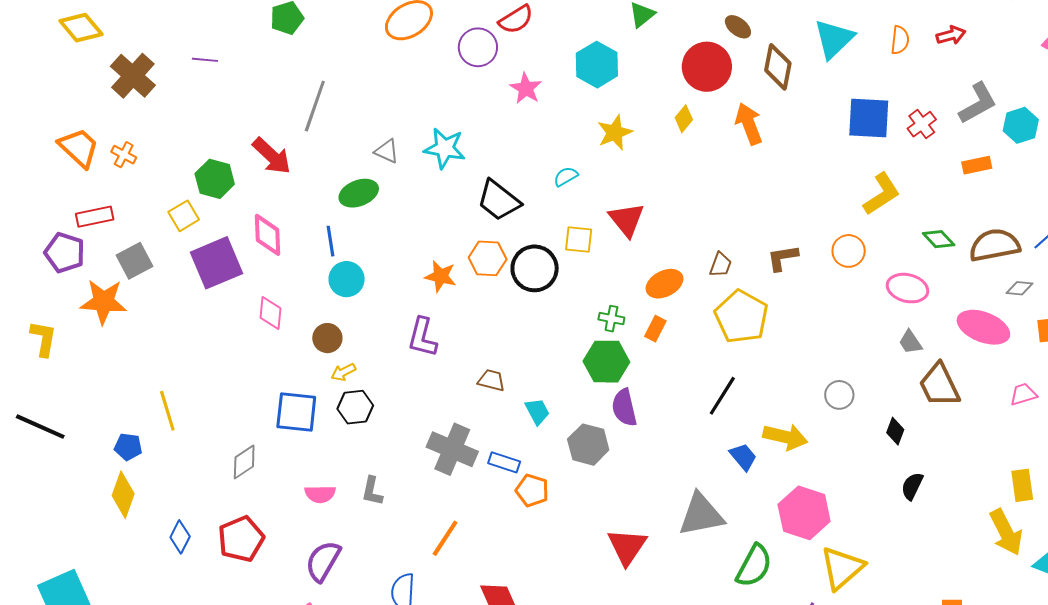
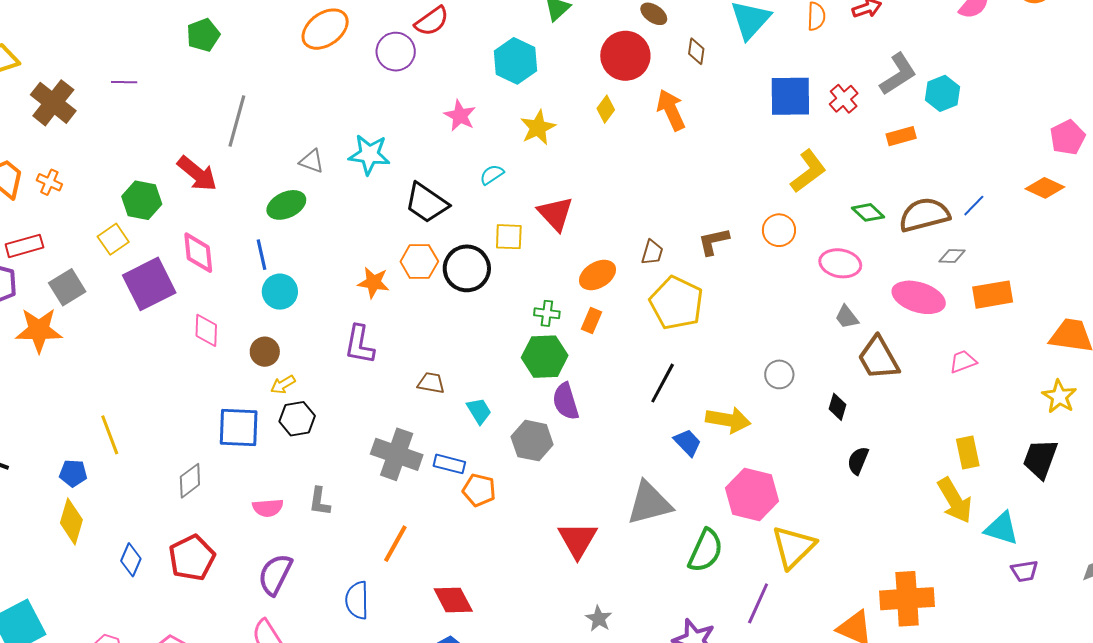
brown diamond: (778, 67) -> (696, 51), size x0.6
pink star: (526, 88) -> (460, 116), moved

